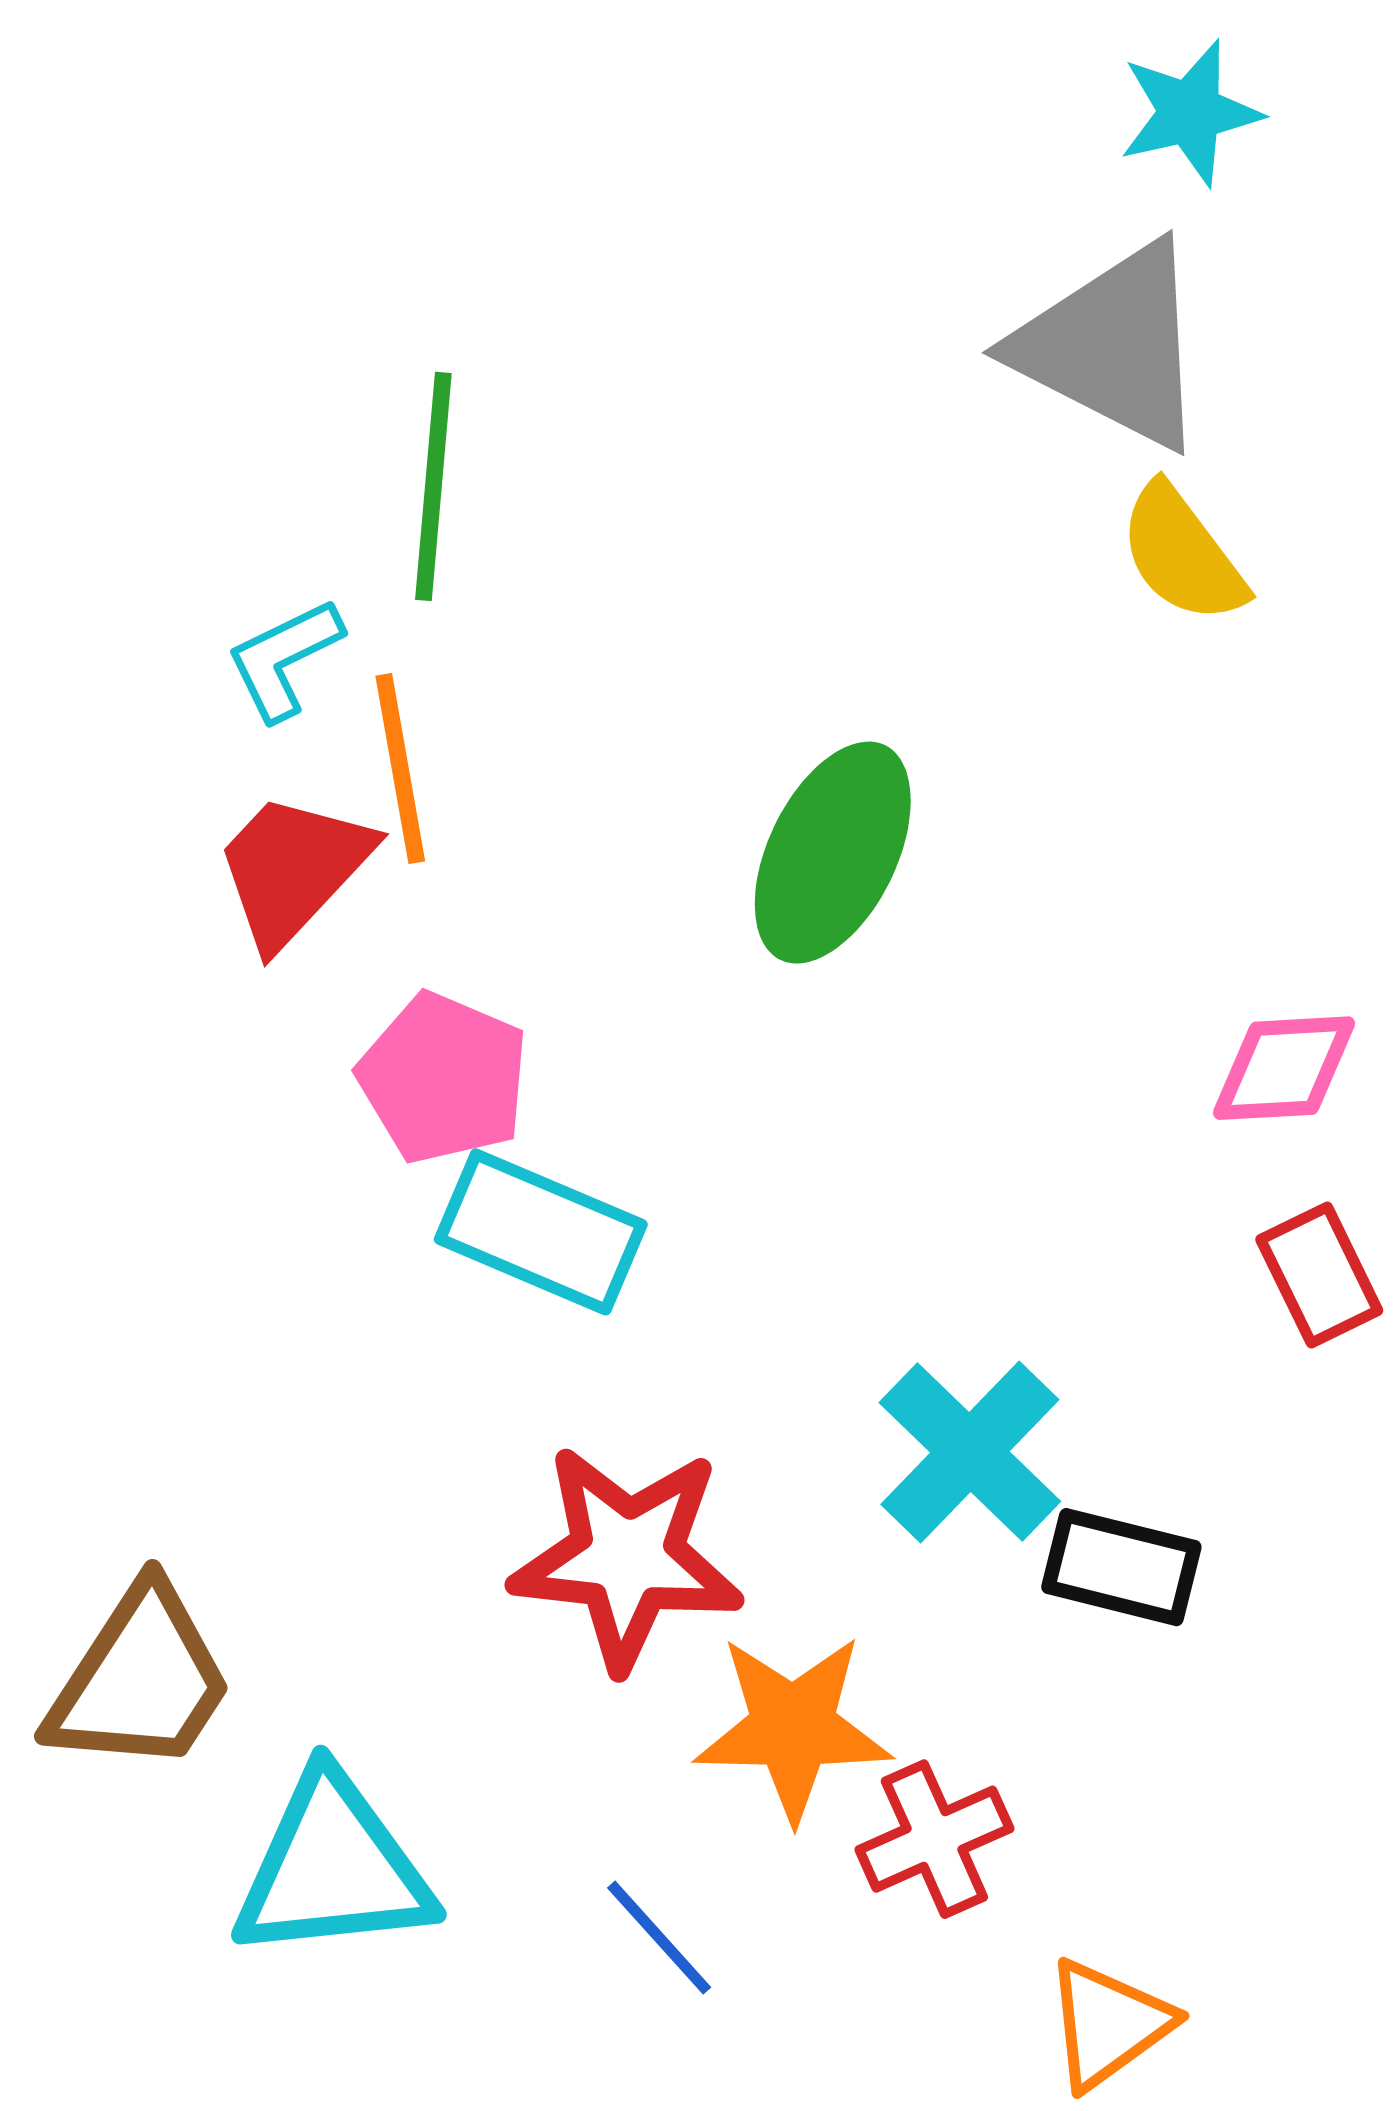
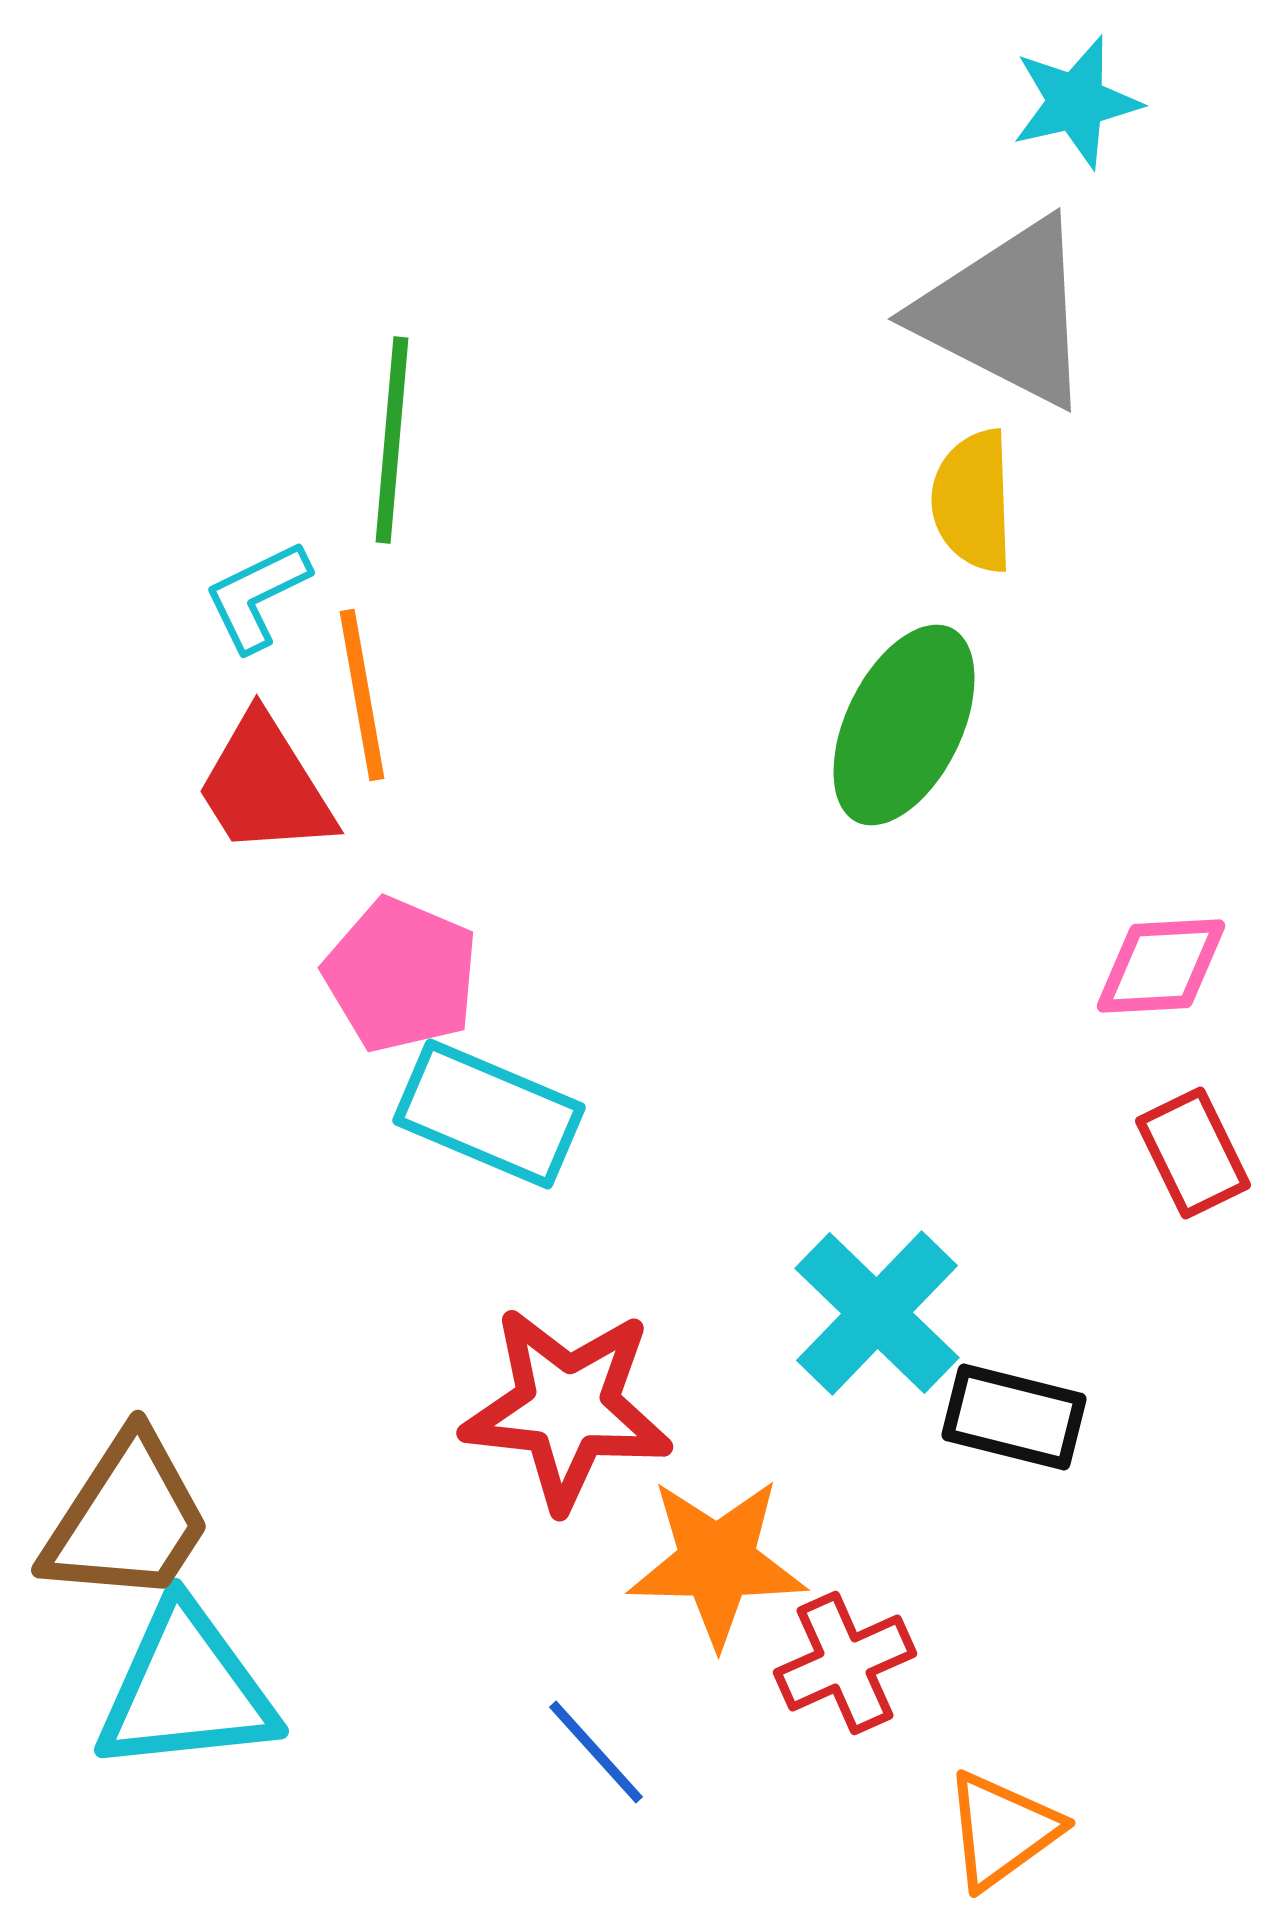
yellow semicircle: (1182, 554) -> (973, 501), moved, turned 35
green ellipse: (833, 853) -> (904, 725), moved
red trapezoid: (293, 869) -> (265, 786), turned -75
cyan triangle: (333, 1868) -> (186, 1689), moved

